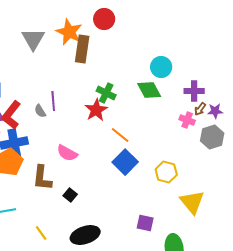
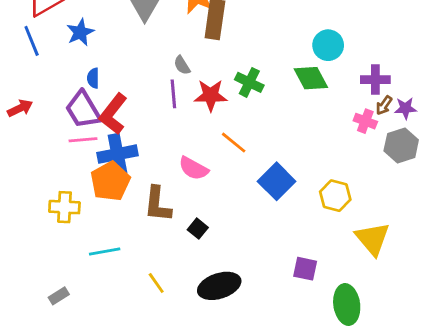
red star: (96, 110) -> (211, 95), moved, turned 30
gray semicircle: (40, 111) -> (182, 65), moved
orange line: (120, 135) -> (234, 143), moved

